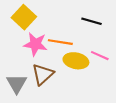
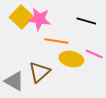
pink star: (35, 44) -> (39, 19), moved
gray triangle: (17, 84) -> (14, 81), turned -30

